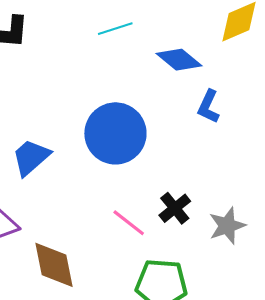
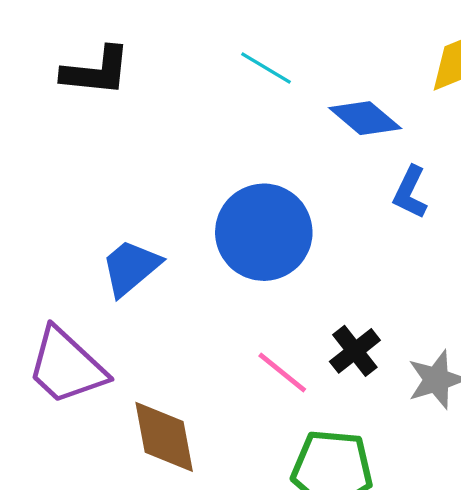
cyan line: (115, 29) -> (266, 68), turned 48

